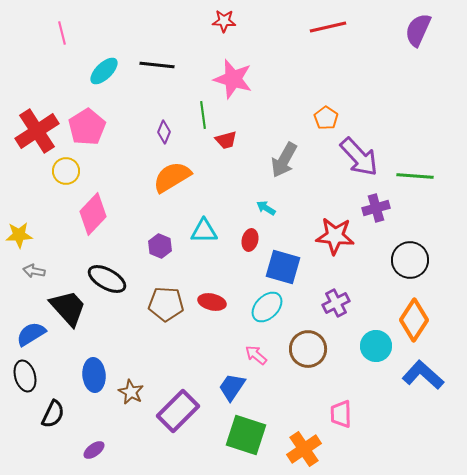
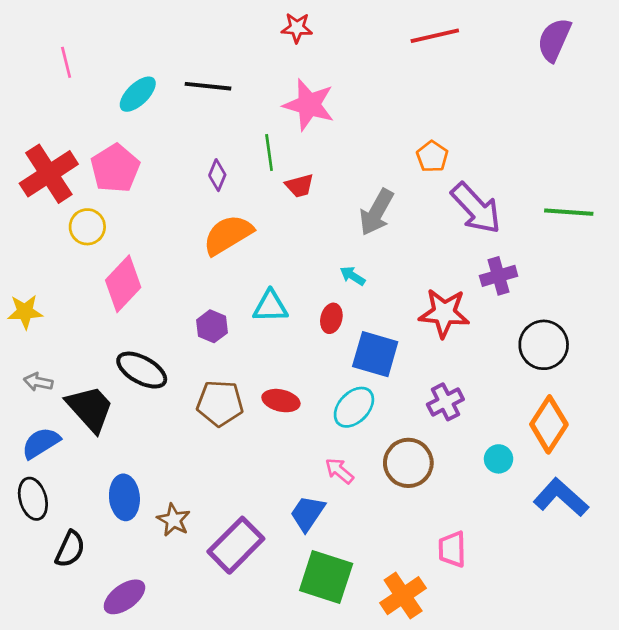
pink line: (62, 33) -> (66, 62), moved
green line: (415, 176) -> (569, 212), moved
gray arrow: (34, 271) -> (38, 382), moved
cyan circle: (376, 346) -> (499, 459), size x0.7
purple ellipse: (94, 450) -> (124, 597), size x1.5

